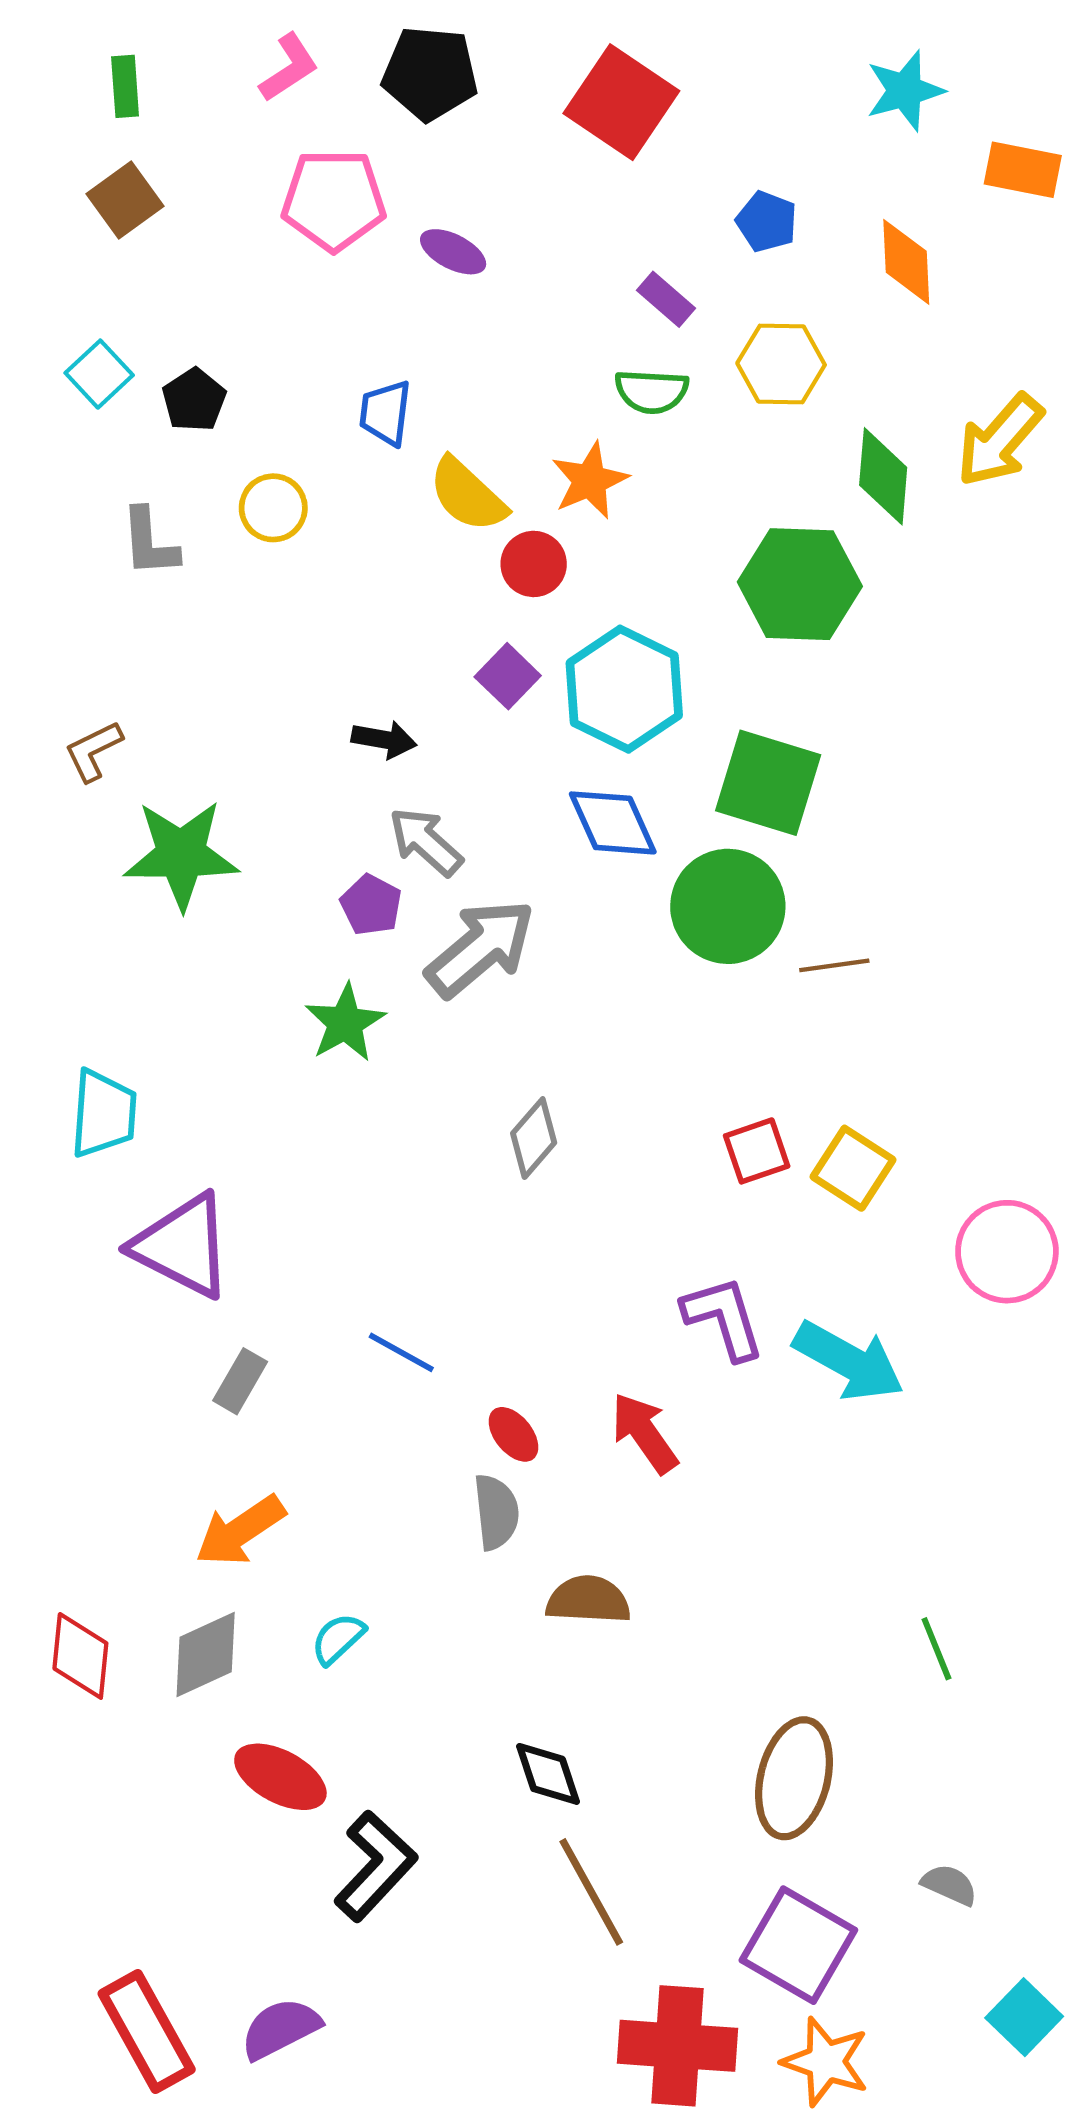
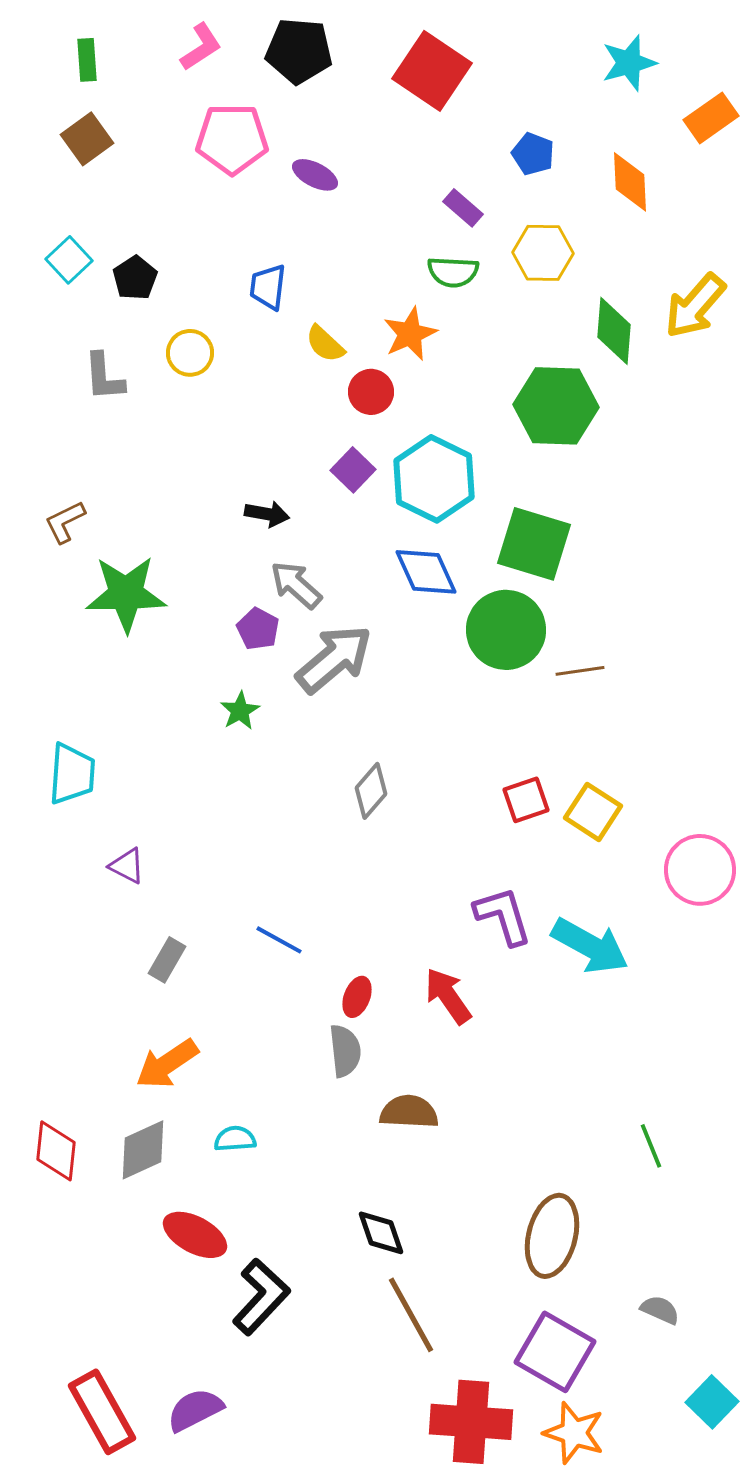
orange rectangle: (1023, 170) -> (711, 118), turned -46
yellow semicircle: (467, 495) -> (325, 344), size x0.7
green star: (345, 1023) -> (240, 711), size x0.7
purple triangle: (183, 1246) -> (127, 866), size x0.5
red ellipse: (513, 1434) -> (357, 997), turned 60
cyan semicircle: (338, 1639) -> (235, 1139), turned 39

